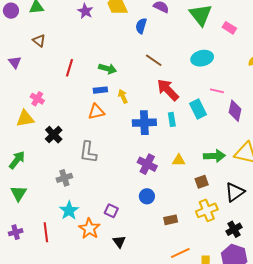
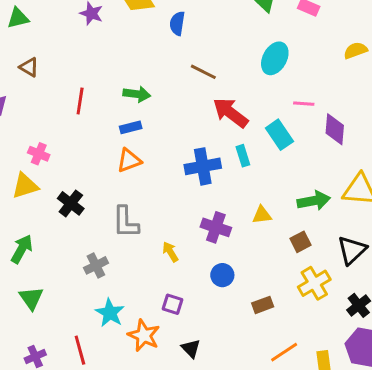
cyan ellipse: (202, 58) -> (275, 58), turned -40
yellow arrow: (123, 96) -> (170, 252), moved

